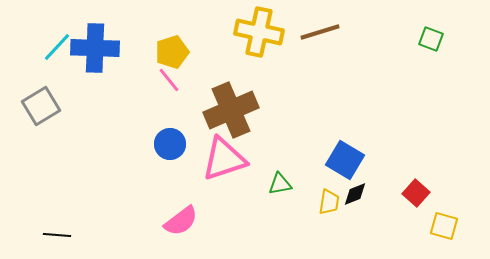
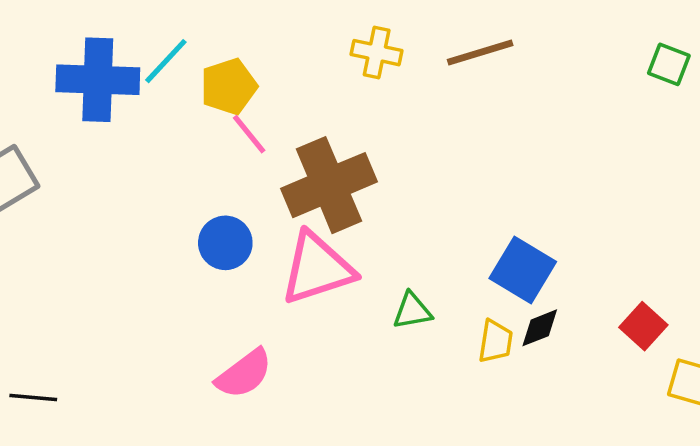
yellow cross: (259, 32) -> (377, 53), size x0.6
cyan line: (57, 47) -> (166, 61), moved
pink line: (169, 80) -> (249, 134), moved

